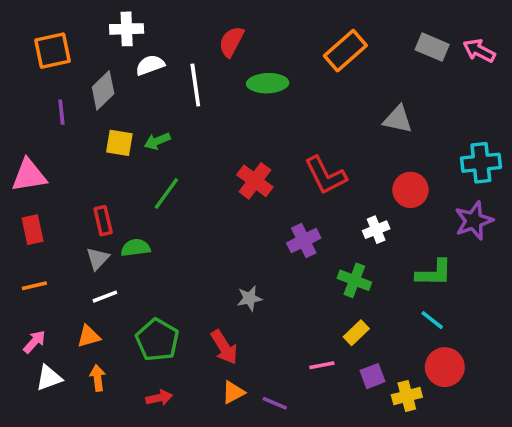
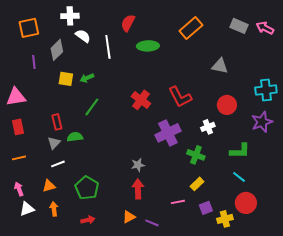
white semicircle: (150, 65) -> (83, 36), turned 56
purple cross: (304, 240) -> (168, 133), size x1.4
pink arrow: (34, 342) -> (19, 189), turned -64
red arrow: (224, 347) -> (138, 189), moved, turned -150

